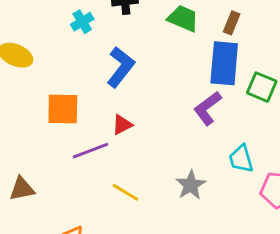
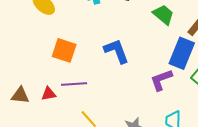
blue L-shape: (121, 67) -> (117, 51), moved, turned -76
red triangle: (122, 125) -> (49, 94), moved

